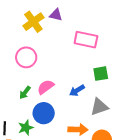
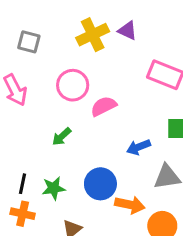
pink semicircle: (46, 87) -> (104, 106), moved
blue circle: (44, 113) -> (100, 184), moved

